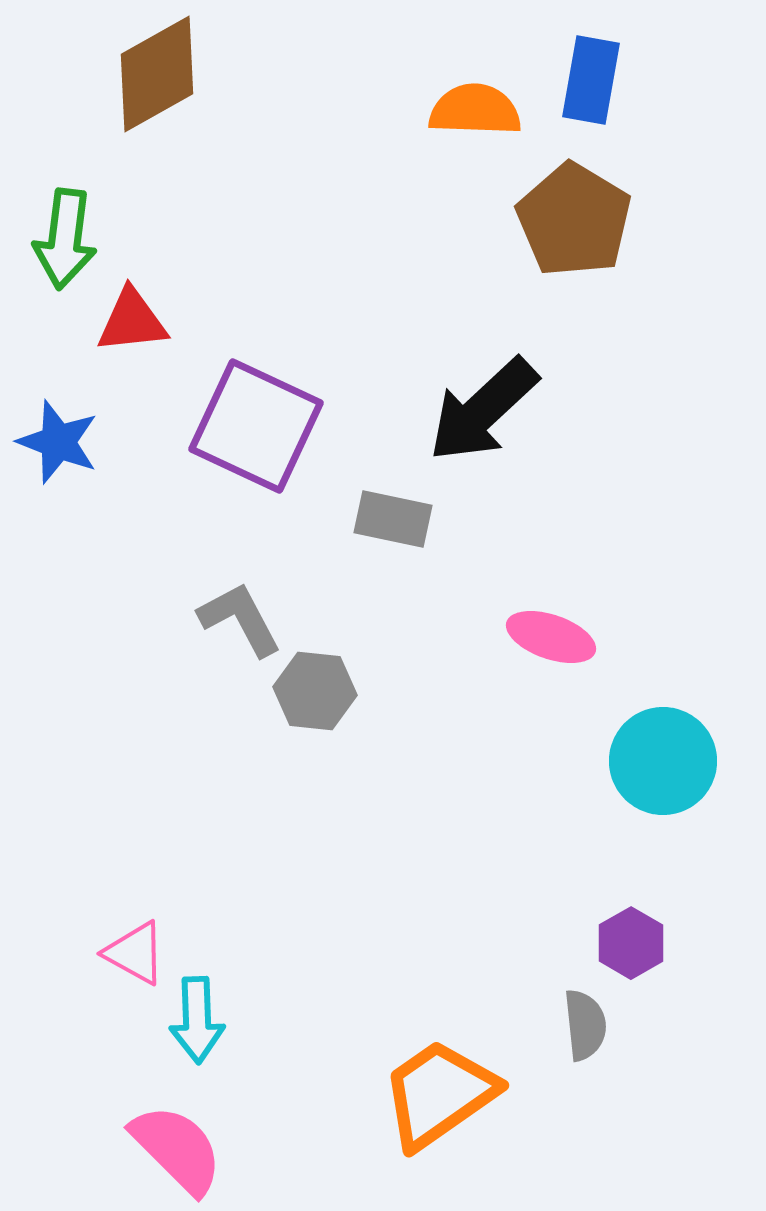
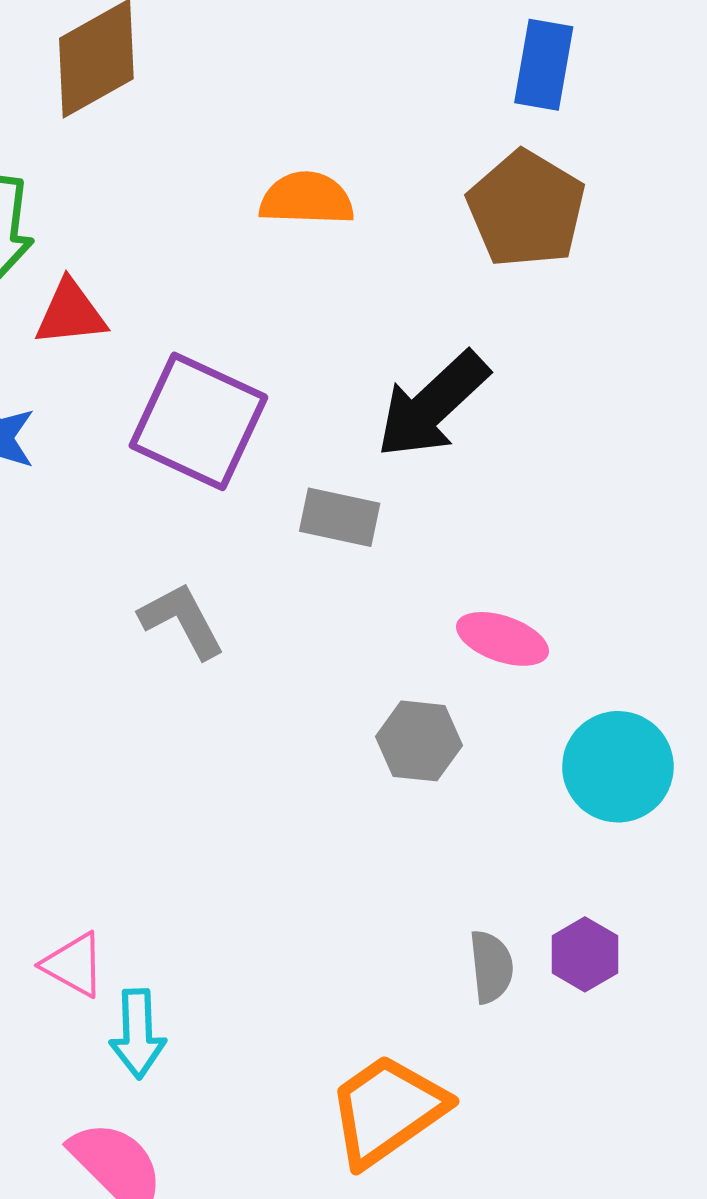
orange semicircle: (475, 110) -> (307, 199), moved
gray hexagon: (315, 691) -> (419, 741), moved
gray semicircle: (585, 1025) -> (491, 967), moved

